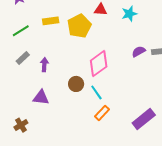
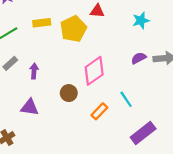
cyan star: (129, 14) -> (141, 20), moved
cyan line: (96, 92) -> (126, 99), moved
orange rectangle: (102, 113) -> (99, 111), moved

